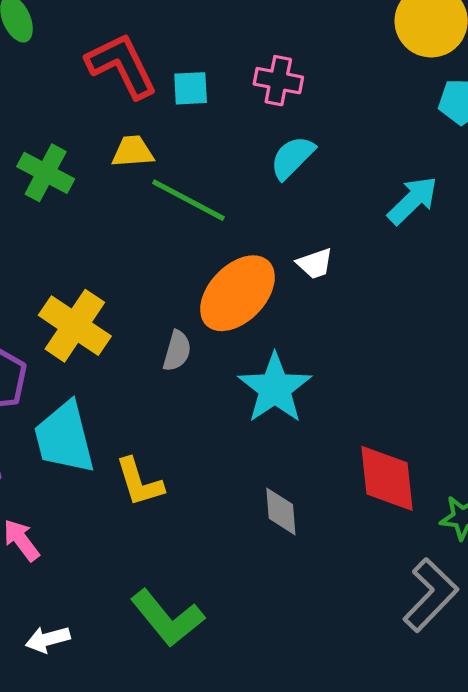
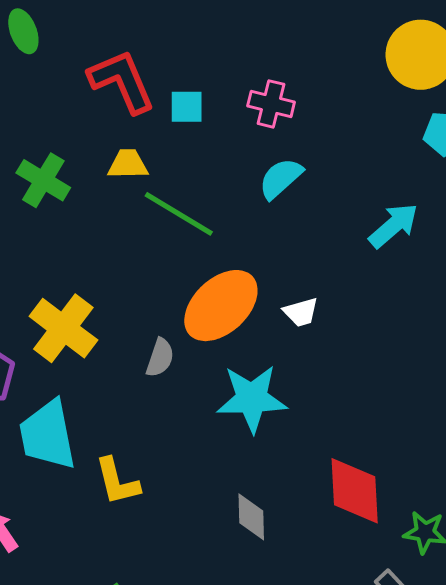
white trapezoid: (315, 264) -> (301, 312), moved
cyan star: (275, 388) -> (252, 399), turned 30

